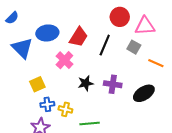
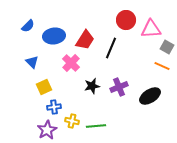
blue semicircle: (12, 18) -> (28, 26), moved
gray square: (134, 47) -> (167, 47), moved
blue triangle: (22, 48) -> (32, 62), moved, size x0.6
purple cross: (113, 84) -> (119, 87), turned -30
yellow cross: (65, 109) -> (72, 121), moved

